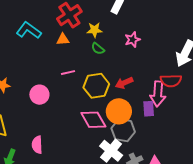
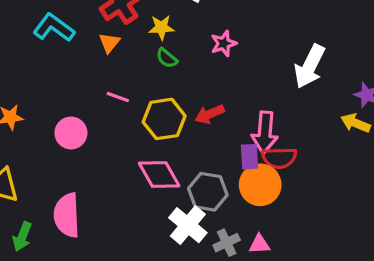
orange triangle: (63, 39) -> (109, 43), turned -48
pink line: (68, 73) -> (118, 97), turned 32
red semicircle: (171, 81) -> (279, 158), moved
orange circle: (119, 111) -> (260, 185), moved
pink semicircle: (37, 145) -> (67, 215), size x1.5

